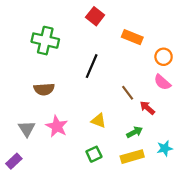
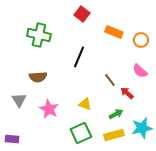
orange circle: (164, 57) -> (141, 40), moved
gray triangle: (27, 129) -> (19, 100), moved
cyan star: (165, 148) -> (142, 128), size x1.5
green square: (94, 154) -> (81, 133), size x1.5
purple rectangle: (14, 161) -> (12, 139), turned 48

